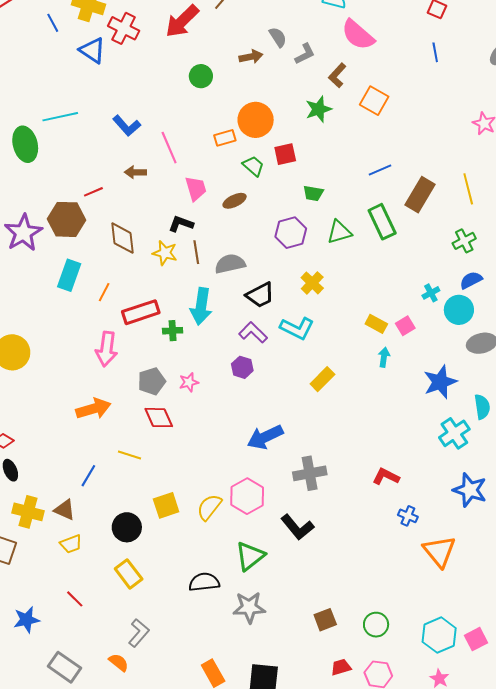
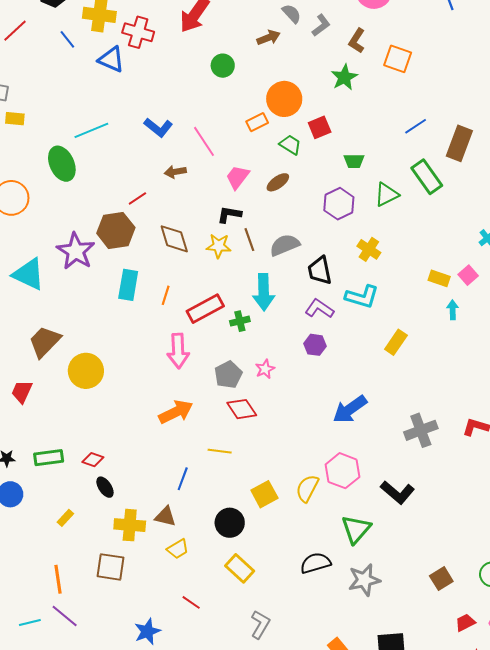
pink trapezoid: (196, 188) -> (238, 177), turned -116
black trapezoid: (260, 295) -> (320, 271), turned 116
gray cross: (310, 473) -> (421, 430), moved

